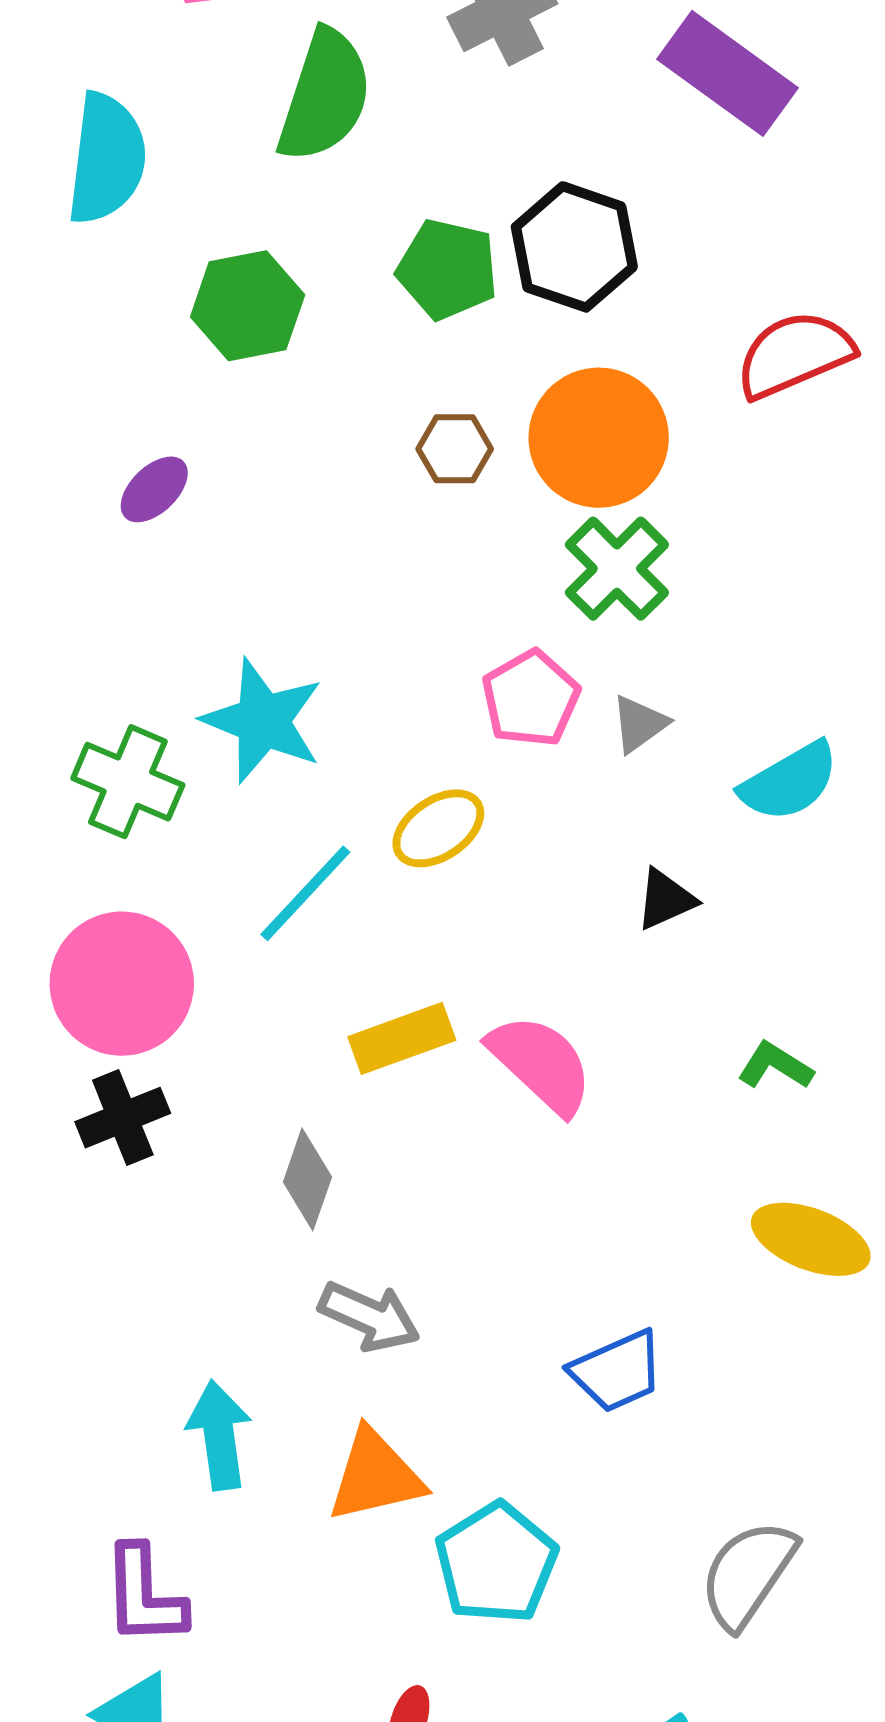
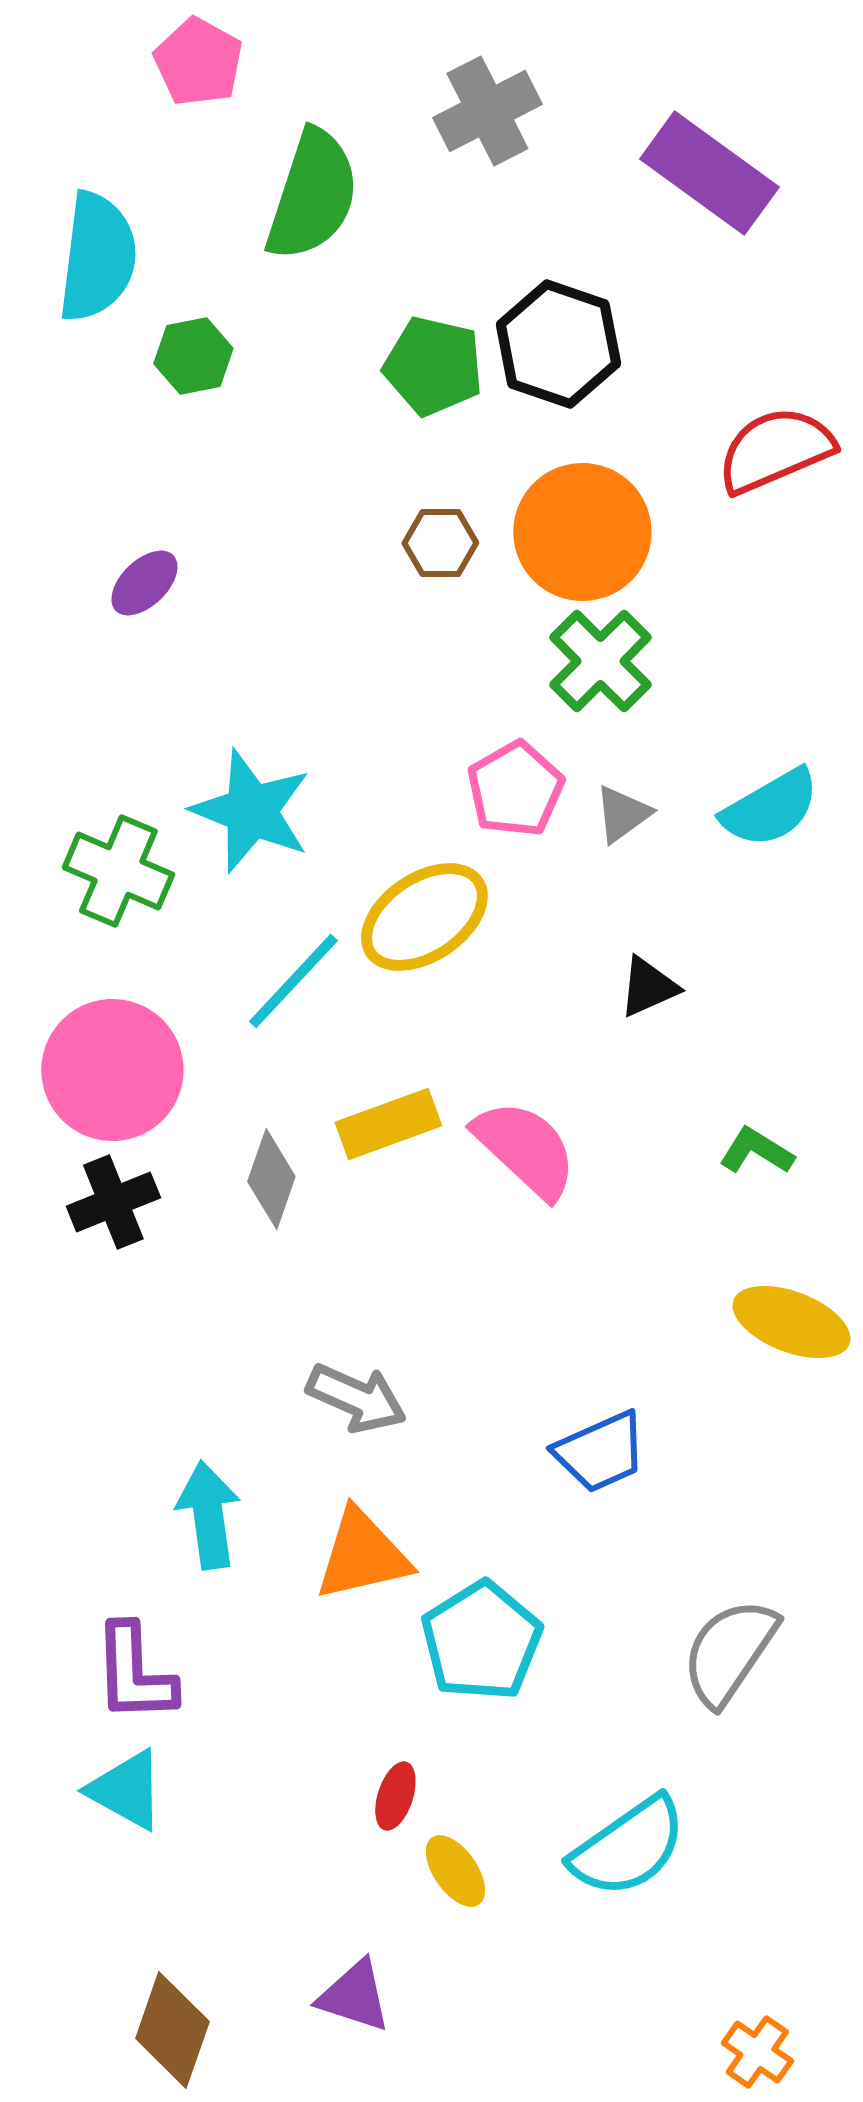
green hexagon: (248, 306) -> (193, 356), moved, size x0.7
cyan semicircle: (789, 782) -> (770, 808), moved
yellow ellipse: (438, 828) -> (424, 917), size x1.4
gray diamond: (307, 1179) -> (271, 1179), moved

